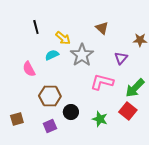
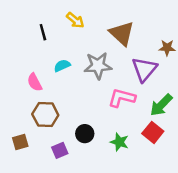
brown triangle: (102, 28) -> (122, 33), size x1.6
yellow arrow: (63, 38) -> (75, 20), moved
gray star: (82, 55) -> (98, 66), turned 30
purple triangle: (121, 58) -> (144, 69), size x1.6
brown hexagon: (50, 96) -> (45, 115), moved

